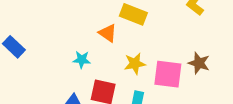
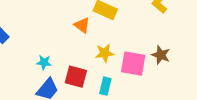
cyan star: (82, 60) -> (44, 62), moved

